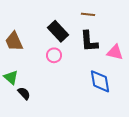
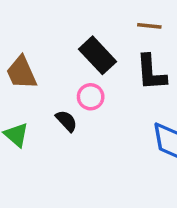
black semicircle: (24, 93) -> (66, 121), moved

